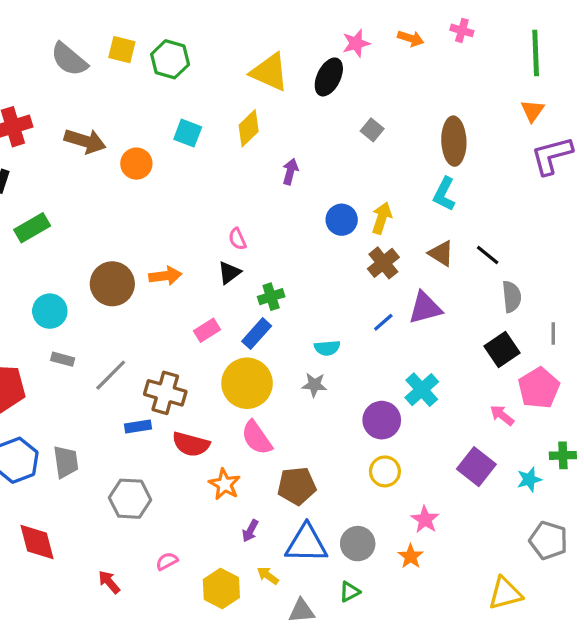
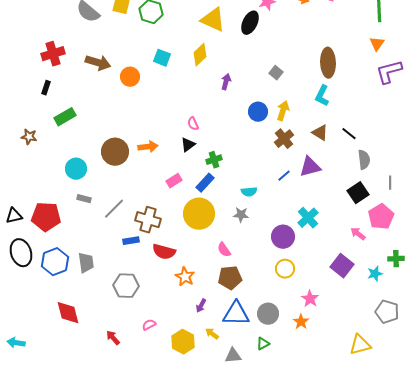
gray square: (372, 130) -> (276, 73), moved
pink semicircle: (257, 438) -> (224, 250), moved, size x0.7

